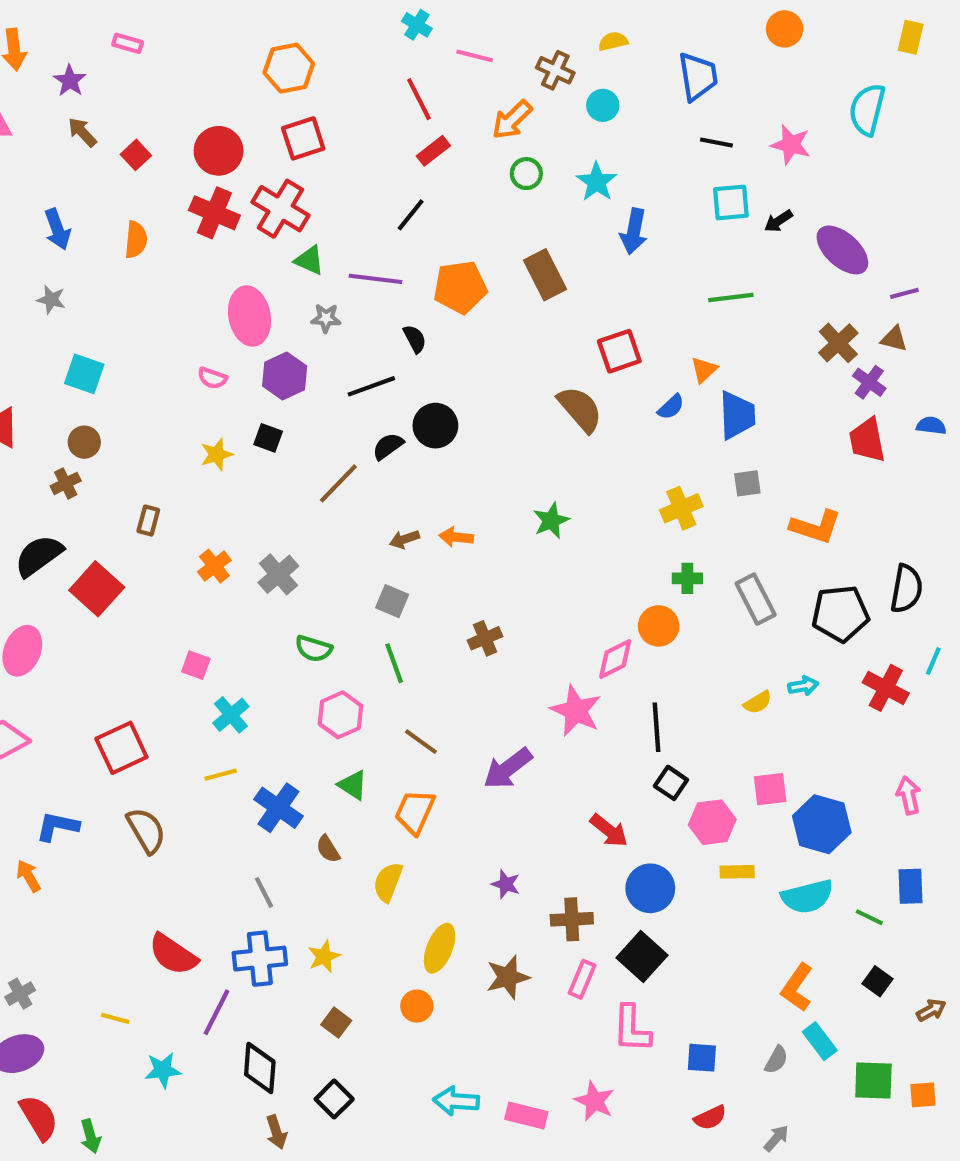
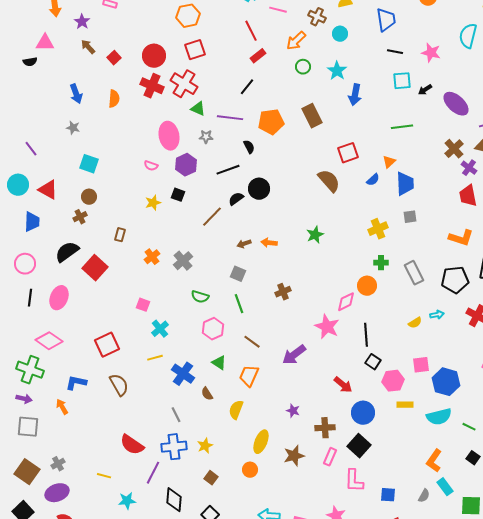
orange L-shape: (816, 527) -> (461, 238), moved

